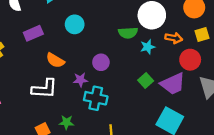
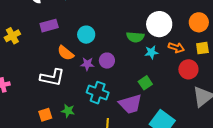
cyan circle: (75, 24) -> (86, 35), moved
purple star: (80, 80) -> (87, 64), moved
purple trapezoid: (173, 84) -> (130, 104), moved

